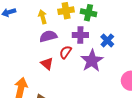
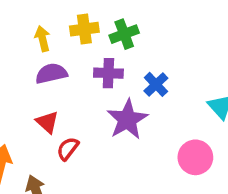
green cross: (88, 13) -> (124, 34), turned -35
red semicircle: (66, 52) -> (68, 149), moved

